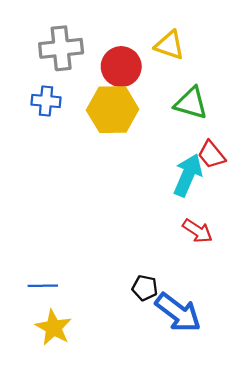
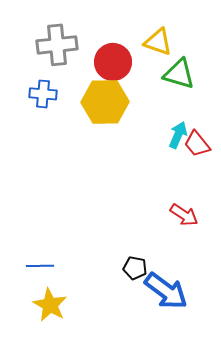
green triangle: (191, 103) -> (179, 74), moved
cyan arrow: (188, 175) -> (178, 135), moved, size x0.7

